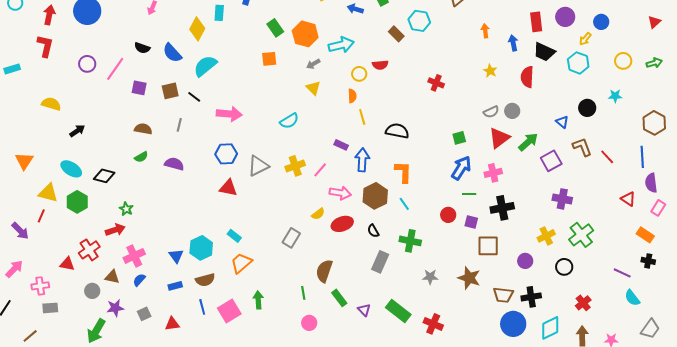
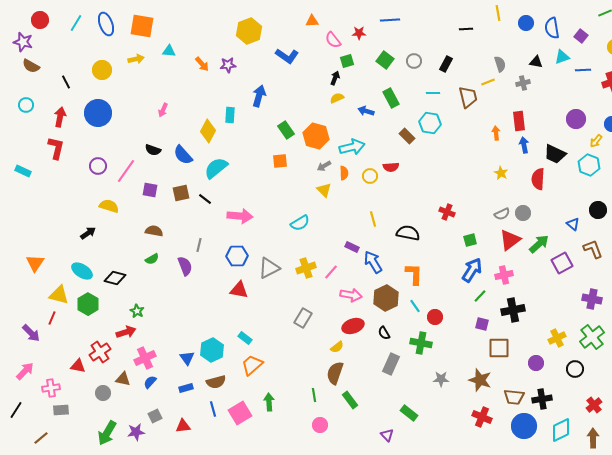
red rectangle: (536, 22) -> (519, 121), moved
cyan rectangle: (12, 69) -> (23, 171), turned 42
red cross: (436, 83) -> (447, 212), moved
orange semicircle: (352, 96) -> (344, 173), moved
yellow semicircle: (51, 104) -> (109, 206), moved
gray line: (179, 125) -> (199, 245), moved
blue arrow: (362, 160) -> (373, 262), turned -35
purple semicircle: (174, 164) -> (185, 266), turned 54
green line: (469, 194) -> (480, 296), turned -48
purple cross: (562, 199) -> (592, 299), moved
yellow semicircle: (318, 214) -> (337, 347), moved
red circle: (448, 215) -> (435, 317), moved
gray rectangle: (291, 238) -> (303, 318), moved
purple star: (115, 308) -> (136, 432), moved
purple triangle: (364, 310) -> (387, 435), moved
green rectangle: (398, 311) -> (409, 413), size x0.7
red cross: (433, 324) -> (482, 417), moved

